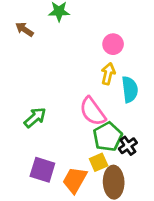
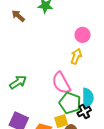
cyan semicircle: (130, 89) -> (88, 98), moved
green pentagon: (108, 137) -> (70, 103), turned -30

